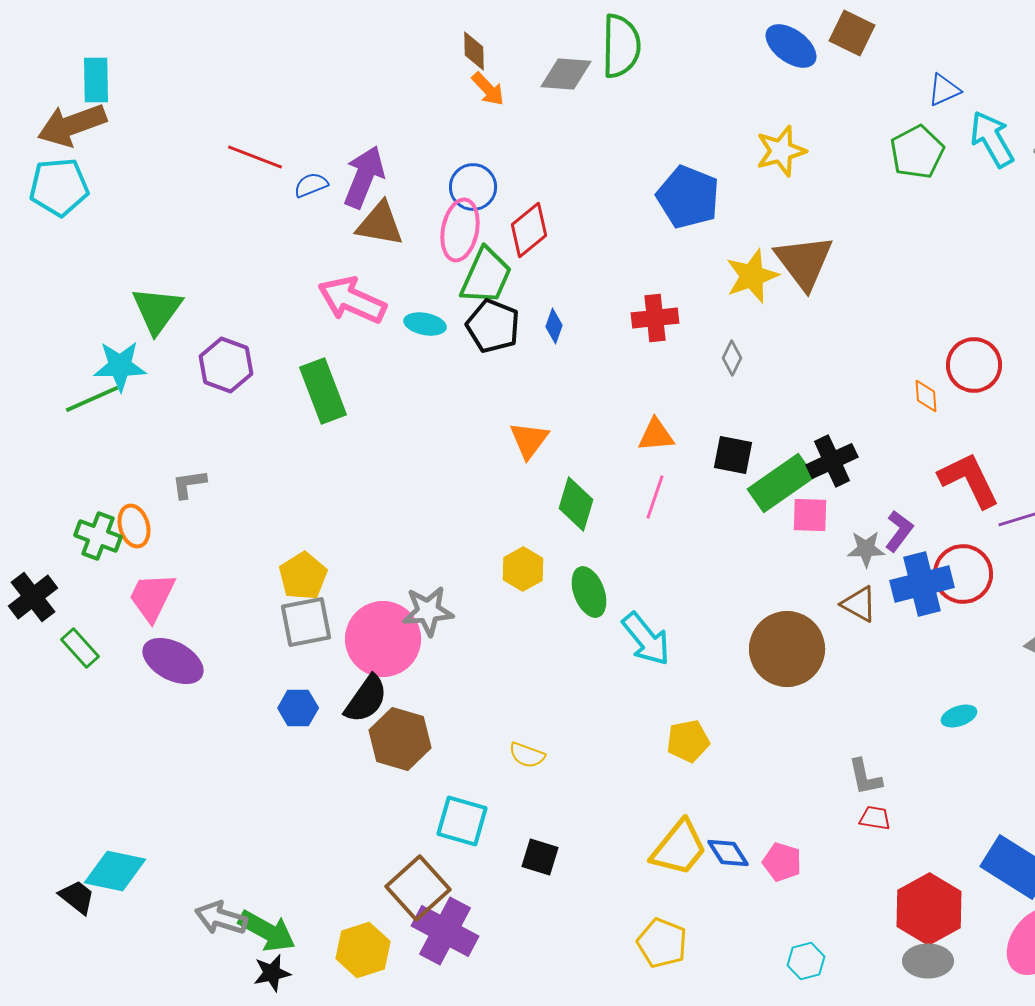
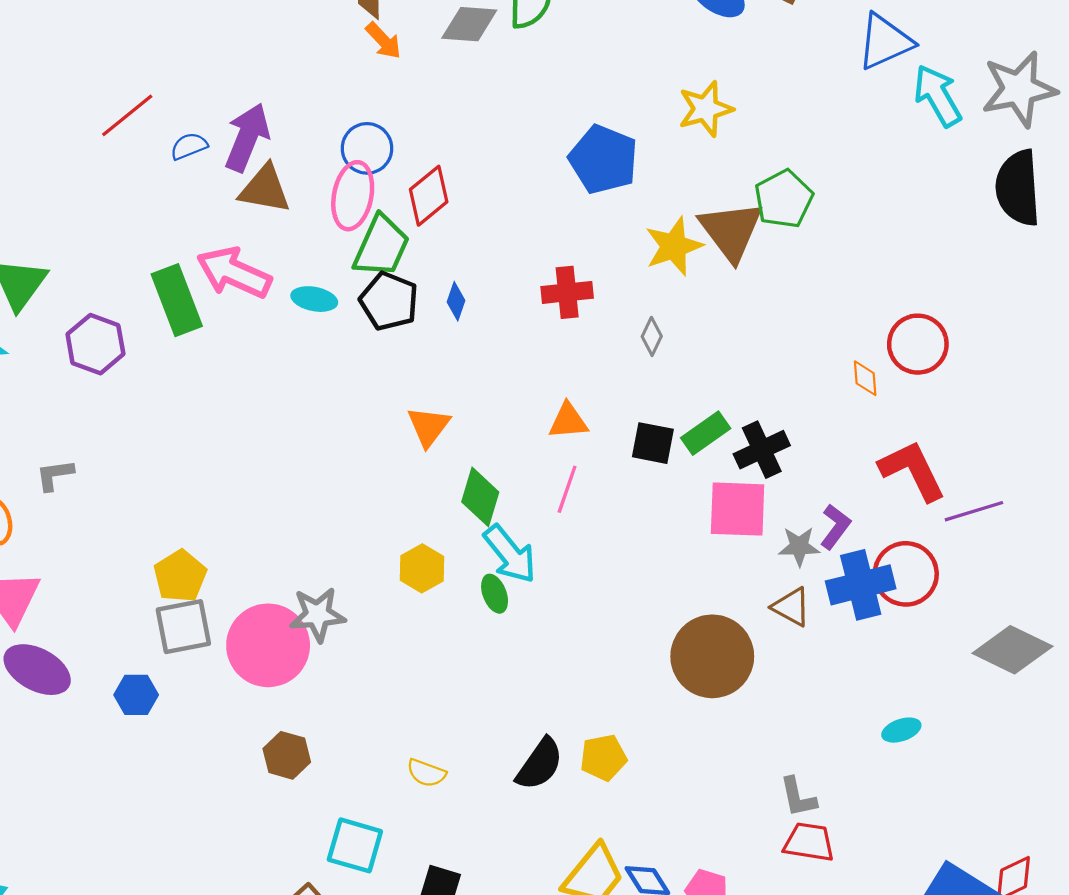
blue triangle: (944, 90) -> (885, 42), size x1.6
green pentagon: (917, 152) -> (784, 199), moved
red line: (255, 157) -> (127, 115), turned -60
green rectangle: (323, 391) -> (177, 300), moved
green rectangle: (781, 483) -> (706, 433), moved, size x0.7
pink square: (810, 515) -> (738, 509), size x1.5
green ellipse: (589, 592) -> (495, 594), size x0.7
cyan arrow: (646, 639) -> (510, 554), moved
black semicircle: (366, 699) -> (540, 764), moved
blue hexagon: (298, 708) -> (136, 695), moved
brown hexagon: (400, 739) -> (287, 755), size x0.7
red trapezoid: (875, 818) -> (809, 842), size x1.5

